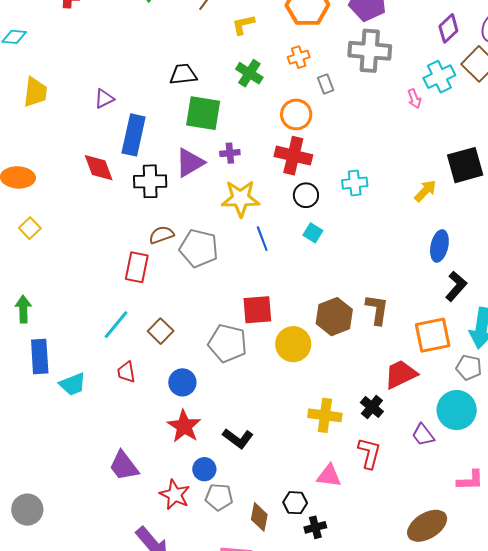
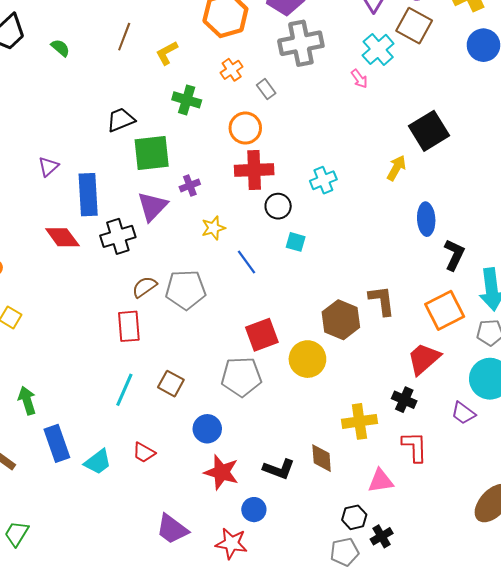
yellow star: (241, 198) -> (213, 228), size x0.6
red trapezoid: (126, 372) -> (144, 453), moved, turned -35
gray pentagon: (219, 497) -> (345, 552), moved
brown diamond: (259, 517) -> (322, 458), moved

